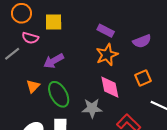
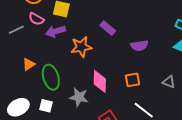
orange star: (107, 55) -> (81, 47), moved
purple arrow: (54, 61) -> (56, 31), moved

